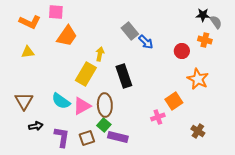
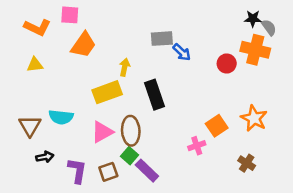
gray rectangle: (130, 31) -> (162, 39), turned -54
orange cross: (205, 40) -> (255, 50), size x1.6
yellow rectangle: (86, 74) -> (107, 92), turned 40
orange star: (198, 79) -> (254, 118), moved
cyan semicircle: (61, 101) -> (61, 117), moved, turned -30
purple rectangle: (118, 137) -> (147, 171), turned 30

